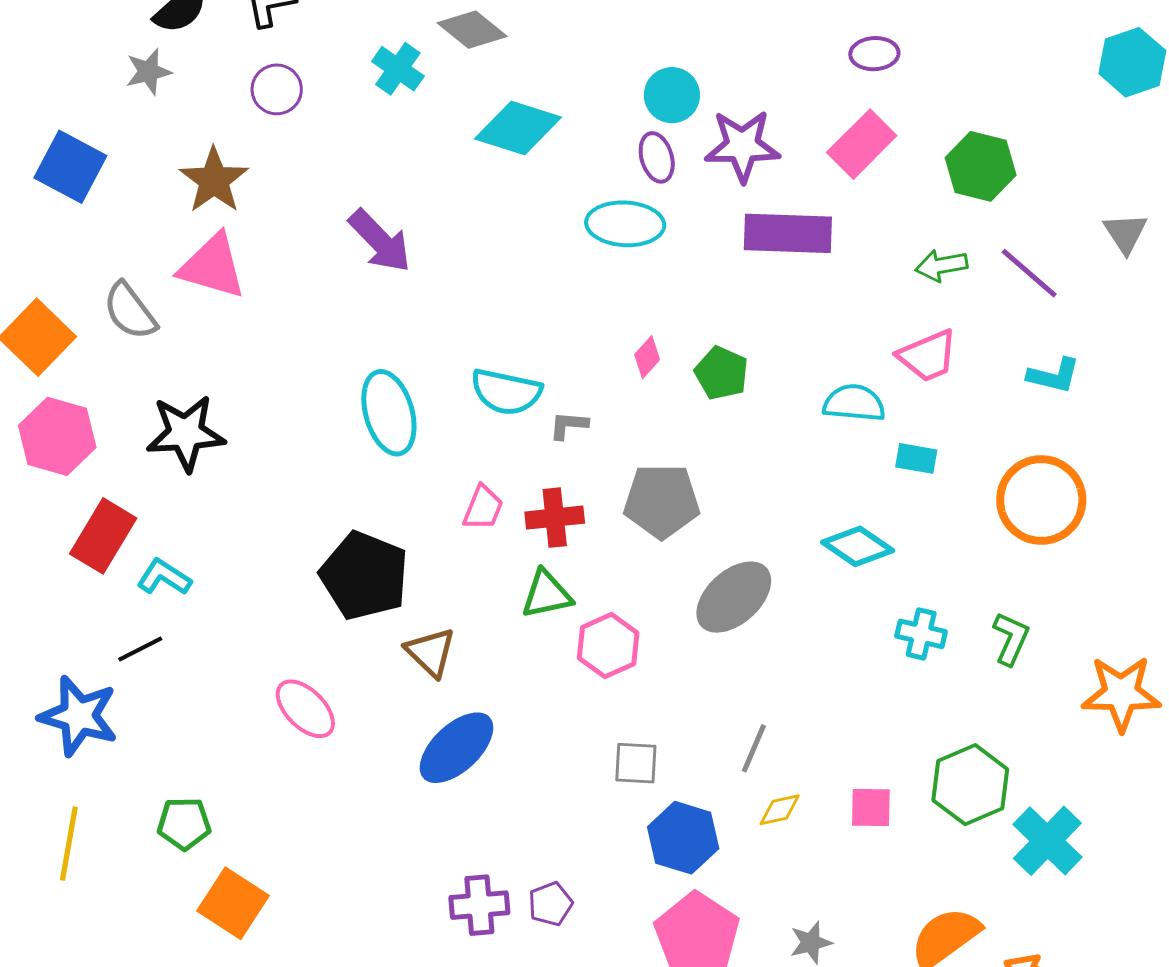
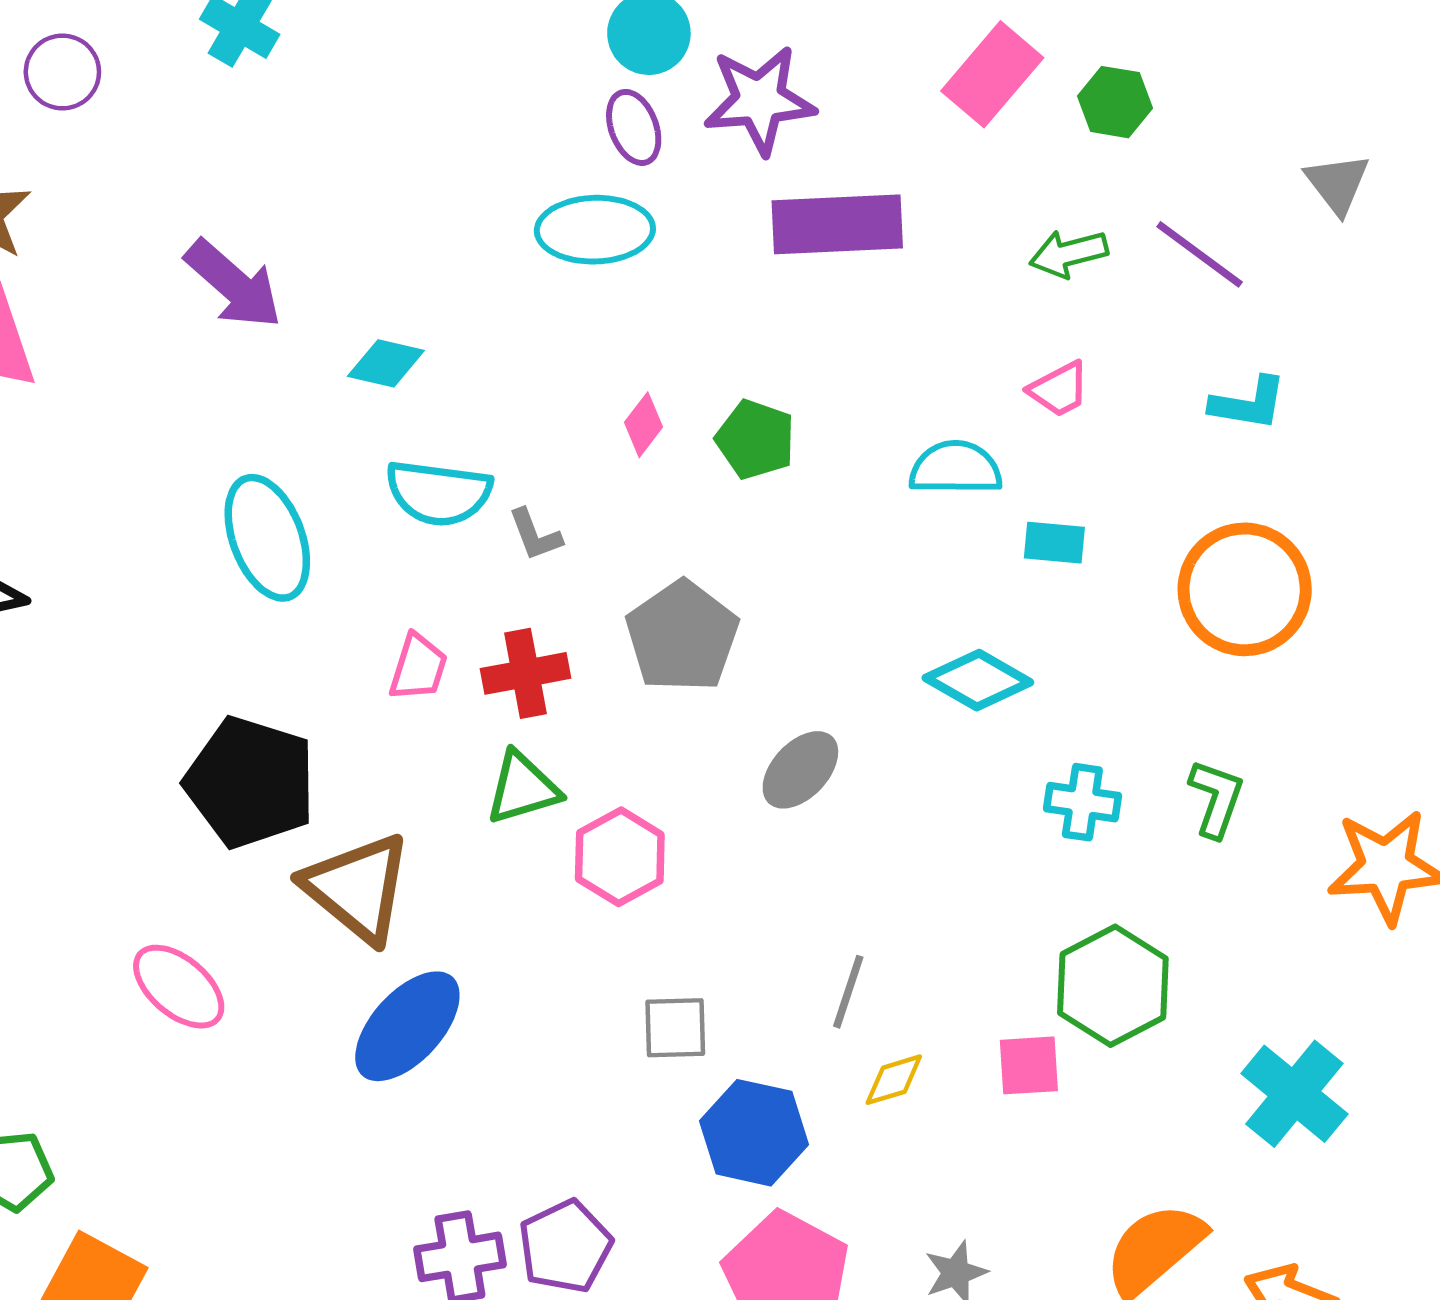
cyan diamond: (518, 128) -> (386, 363), moved, size x0.6
pink rectangle: (862, 144) -> (992, 74), moved
green hexagon: (981, 166) -> (1115, 102), size x0.7
pink trapezoid: (928, 356) -> (1059, 389), size x0.7
gray L-shape: (569, 425) -> (535, 535), turned -111
gray pentagon: (662, 501) -> (682, 636), turned -30
gray ellipse: (734, 597) -> (800, 770), size x0.7
brown triangle: (430, 652) -> (357, 888), size x1.5
green hexagon: (970, 785) -> (1113, 986), moved
purple pentagon: (550, 904) -> (565, 1247), size x1.4

